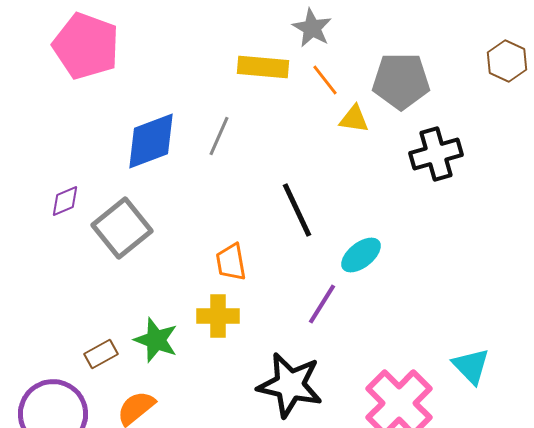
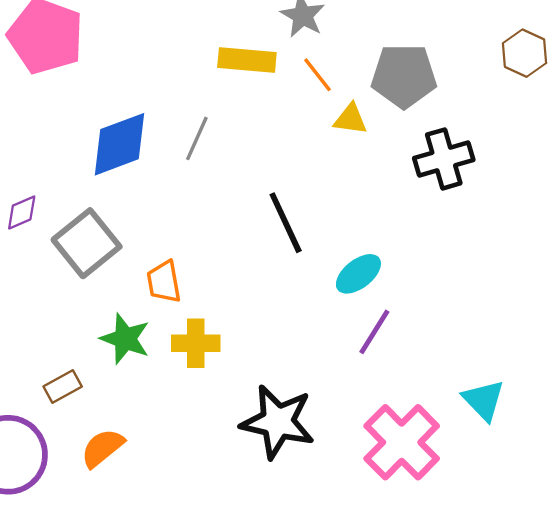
orange trapezoid: (231, 262) -> (164, 282), moved
purple line: (322, 304) -> (374, 332), moved
green star: (156, 340) -> (125, 339), moved

